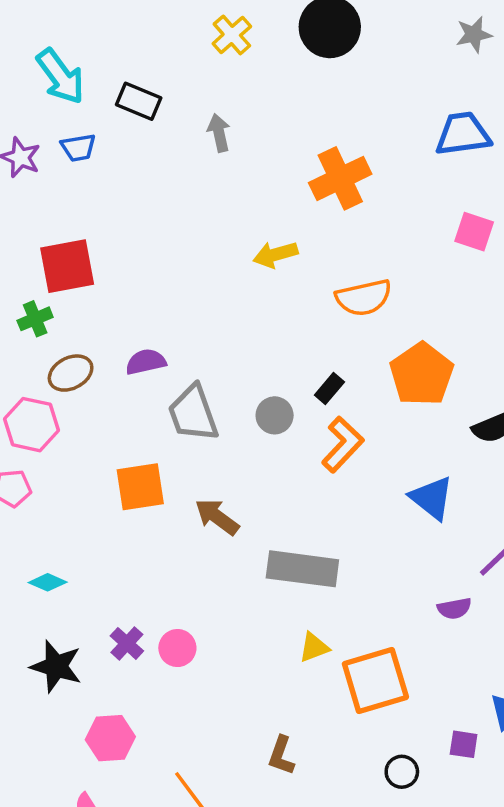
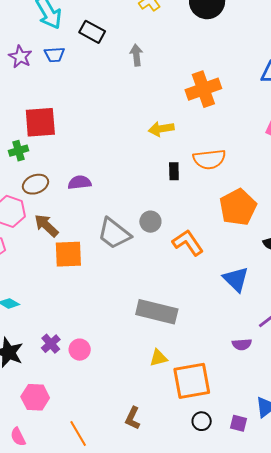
black rectangle: (329, 389) -> (174, 171), moved, turned -48
gray trapezoid: (193, 413) -> (114, 233), moved, turned -39
orange L-shape: (343, 445) -> (188, 243), turned -84
brown arrow: (217, 517) -> (46, 225), moved
black circle: (402, 772) -> (202, 421), moved

